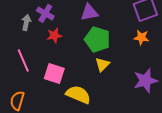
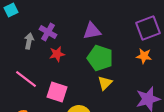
pink line: (23, 61) -> (26, 79), turned -30

